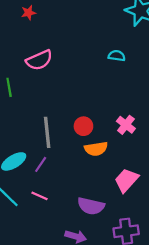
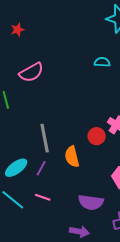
red circle: (83, 126) -> (97, 136), moved
orange semicircle: (96, 149) -> (72, 157), moved, turned 90

